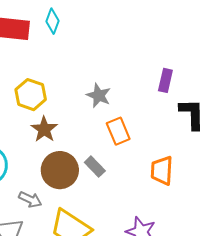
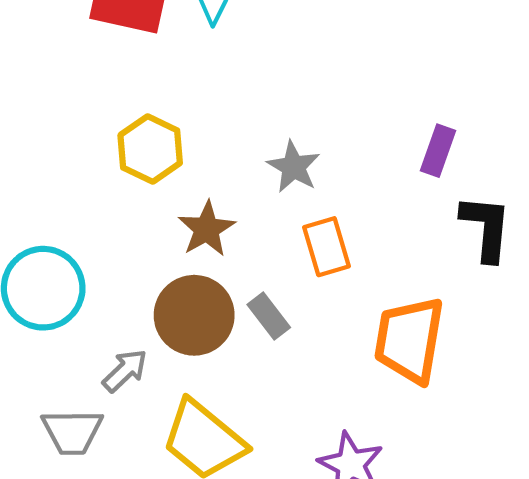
brown star: (44, 129) -> (207, 229), moved
orange trapezoid: (162, 170) -> (409, 340), size x1.4
gray arrow: (30, 200) -> (125, 371), turned -75

